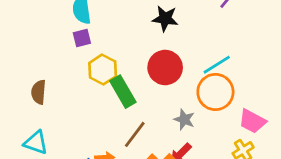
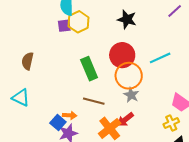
yellow hexagon: (103, 70) -> (79, 22), moved
orange circle: (215, 92) -> (129, 76), moved
brown line: (135, 134) -> (94, 101), turned 60

